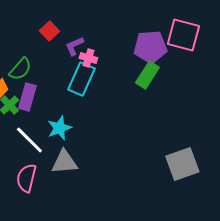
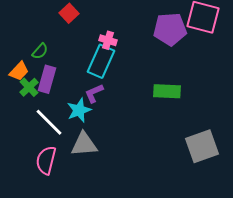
purple L-shape: (74, 46) -> (94, 93), moved
green semicircle: (20, 69) -> (40, 51), size x0.7
green rectangle: (147, 75) -> (167, 91), moved, turned 60

